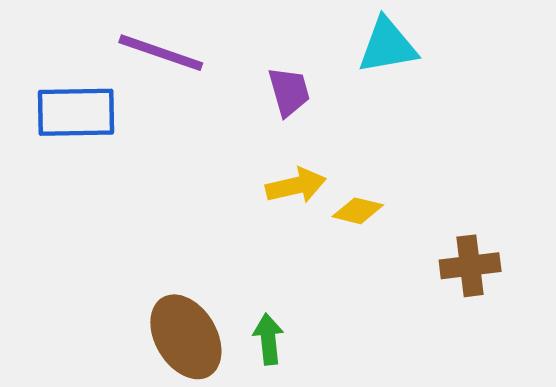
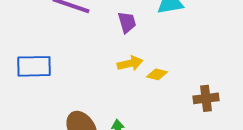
blue rectangle: (76, 112) -> (34, 66), moved

